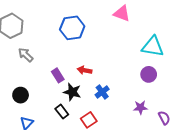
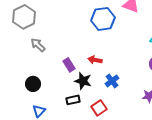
blue hexagon: (72, 28) -> (103, 19), moved
black rectangle: (62, 112) -> (73, 100), turned -64

